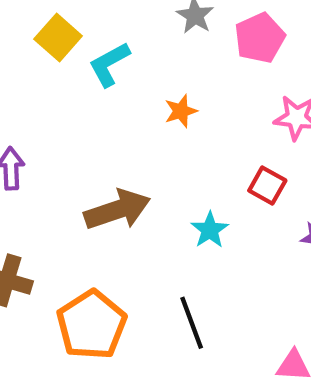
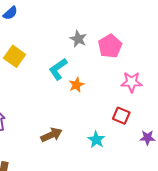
cyan L-shape: (109, 64) -> (58, 69), moved
brown arrow: (117, 210) -> (51, 135), size x0.7

